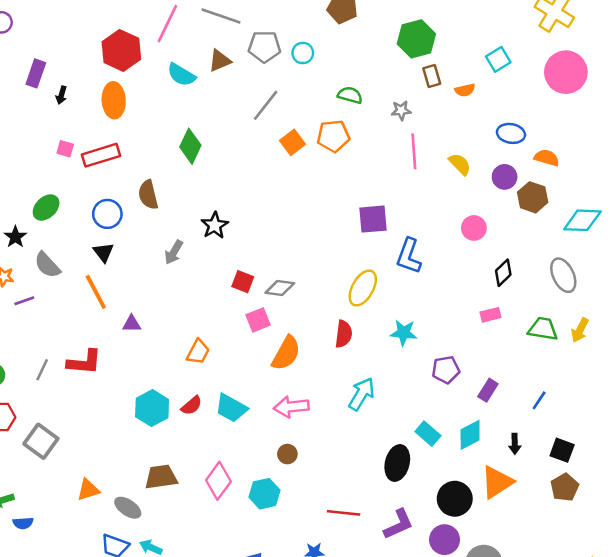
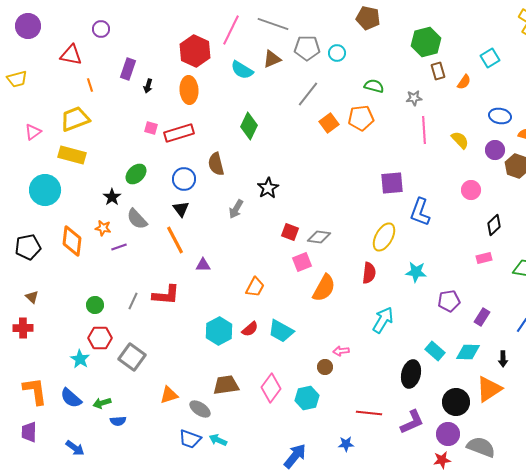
orange semicircle: (465, 90) -> (464, 82), turned -42
pink arrow: (291, 407) -> (341, 351), moved, size x0.6
cyan diamond: (470, 435) -> (468, 352), turned 30

